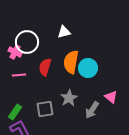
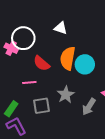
white triangle: (64, 32) -> (61, 28), turned 32
red semicircle: (45, 67) -> (41, 63), turned -66
pink line: (19, 75) -> (29, 83), moved

